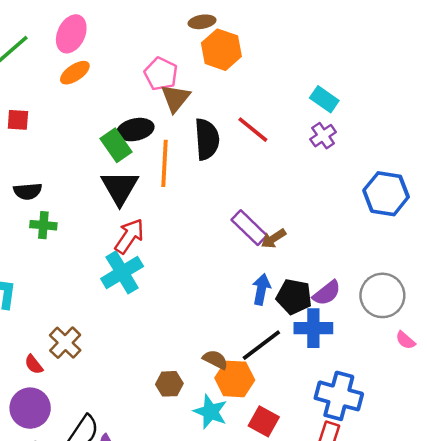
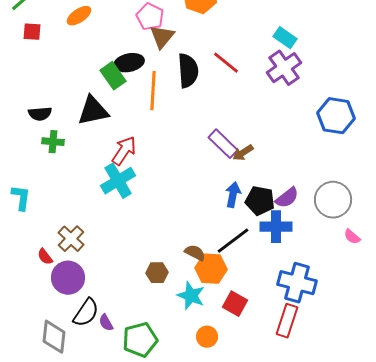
red square: (18, 120) -> (32, 32), moved
purple cross: (323, 136) -> (284, 68), size x1.6
black triangle: (120, 188) -> (93, 111), moved, turned 48
purple circle: (30, 408) -> (68, 278), moved

